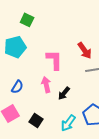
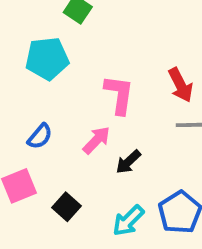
pink arrow: (46, 85) -> (96, 140), turned 49

